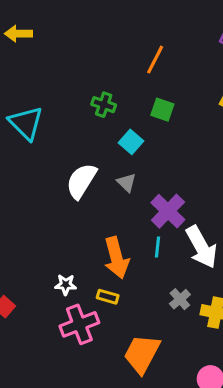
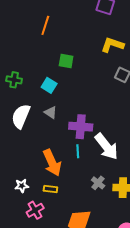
orange line: (155, 60) -> (45, 25), moved
green cross: (104, 105) -> (14, 80), moved
purple cross: (168, 211) -> (81, 127), turned -30
pink cross: (79, 324) -> (35, 210), size x0.7

